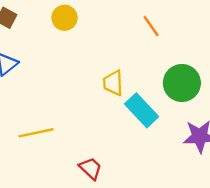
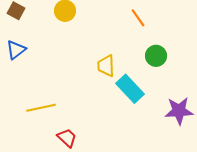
green circle: (182, 83) -> (156, 56), moved, size x0.7
red trapezoid: (91, 168) -> (67, 138), moved

